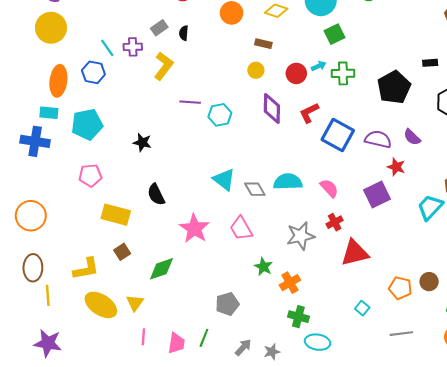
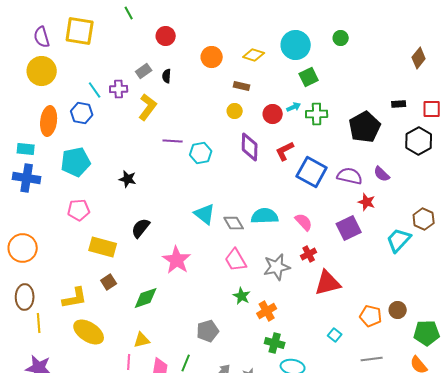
cyan rectangle: (49, 113) -> (26, 149), moved
black semicircle: (156, 194) -> (141, 228), turned 65
pink trapezoid: (241, 228) -> (236, 260), moved
yellow triangle: (135, 303) -> (142, 340), moved, turned 42

